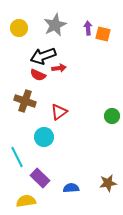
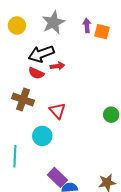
red triangle: (59, 112) -> (57, 111), turned -36
cyan line: (17, 157) -> (15, 156), turned 30
purple rectangle: (40, 178) -> (57, 177), moved

